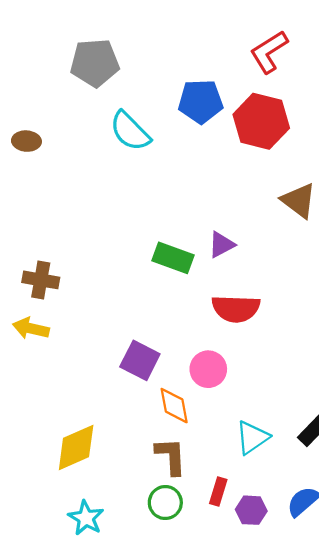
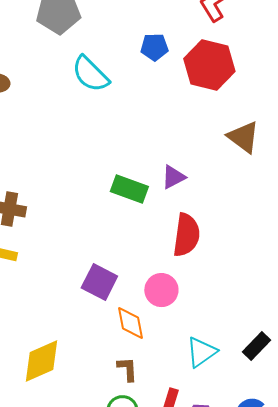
blue pentagon: (201, 101) -> (154, 47), size x0.7
red semicircle: (236, 309) -> (186, 235), turned -84
brown L-shape: (171, 456) -> (127, 369), size x0.7

